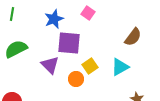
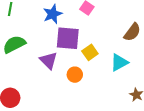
yellow square: (90, 66) -> (90, 52), moved

